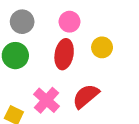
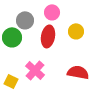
gray circle: (22, 22) -> (25, 20), moved
red semicircle: (86, 96) -> (78, 72), moved, turned 50

